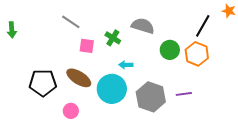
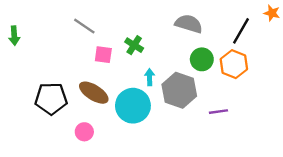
gray semicircle: (143, 26) -> (189, 24), moved
cyan arrow: (126, 65) -> (150, 77), turned 88
gray hexagon: (151, 97) -> (179, 90), moved

